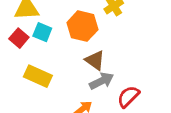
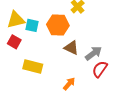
cyan square: (42, 32) -> (32, 25), moved
gray arrow: (101, 81) -> (93, 53), moved

